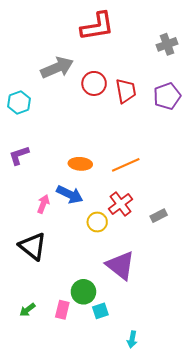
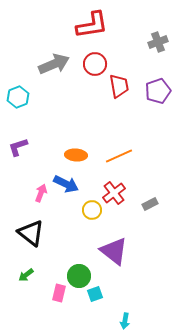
red circle: (94, 83) -> (95, 64), moved
green arrow: (27, 310) -> (26, 275), moved

